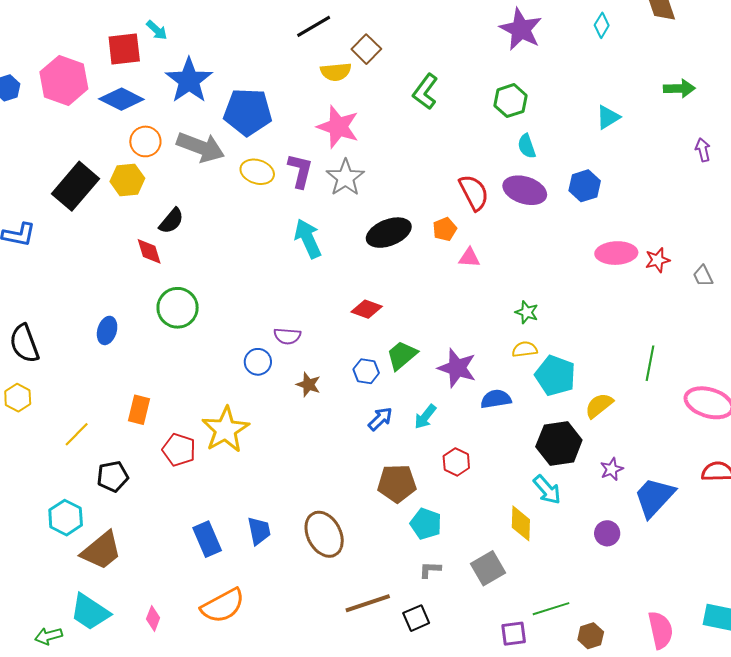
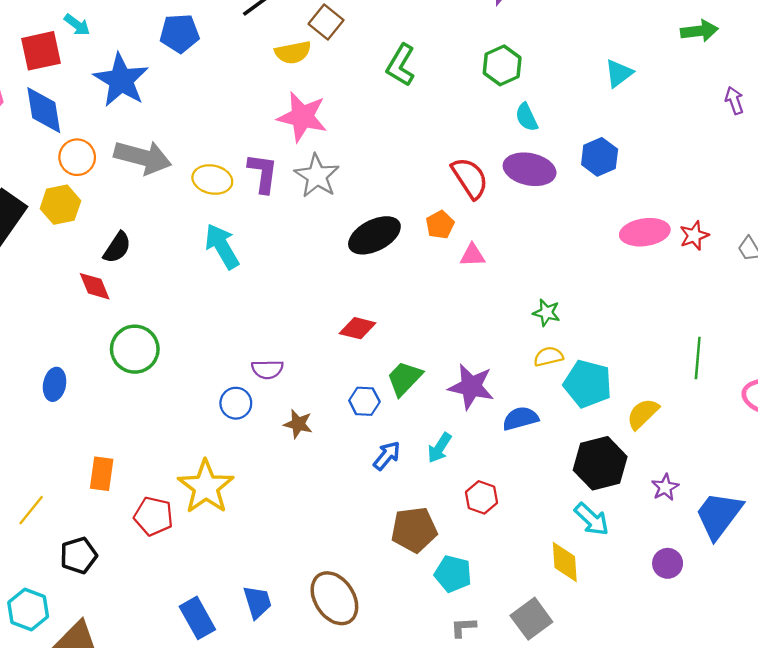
blue diamond: (121, 99) -> (44, 110), turned 60
blue pentagon: (248, 112) -> (180, 33), moved, size x0.7
cyan arrow: (308, 239) -> (222, 246), moved

